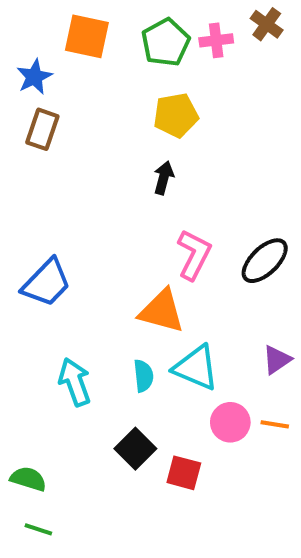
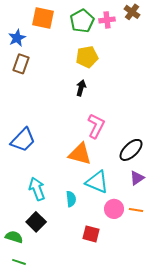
black ellipse: (265, 261) -> (131, 150), moved
cyan semicircle: (143, 376) -> (71, 199), moved
black square: (135, 449) -> (36, 222), moved

